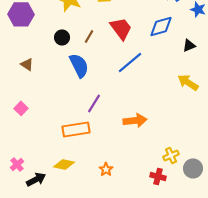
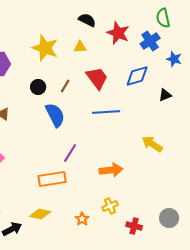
blue line: (130, 62) -> (106, 112), turned 36
yellow arrow: (188, 82) -> (152, 144), moved
yellow cross: (171, 155) -> (110, 206), moved

